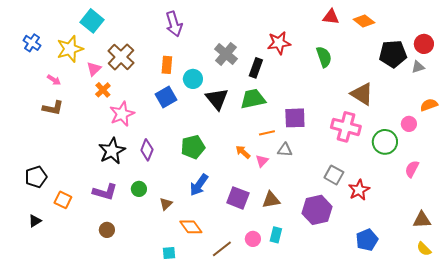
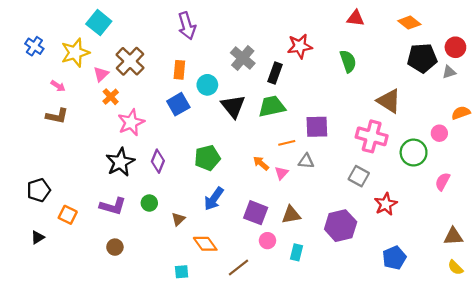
orange diamond: (364, 21) -> (409, 23), moved
gray square: (334, 175) -> (359, 176), moved
pink circle: (253, 239) -> (267, 241), moved

